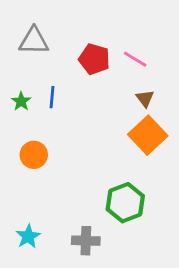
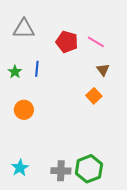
orange square: (148, 135) -> (94, 96), moved, size x0.6
green hexagon: (125, 203) -> (89, 169), moved

